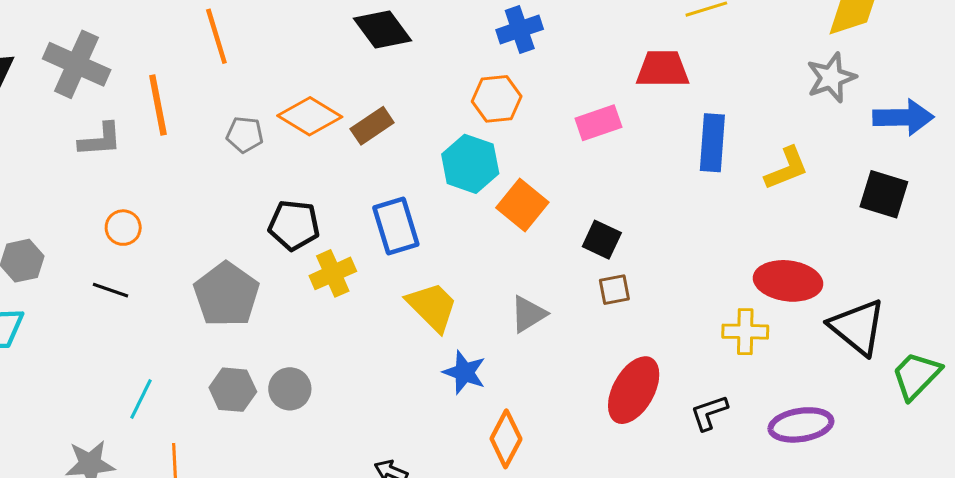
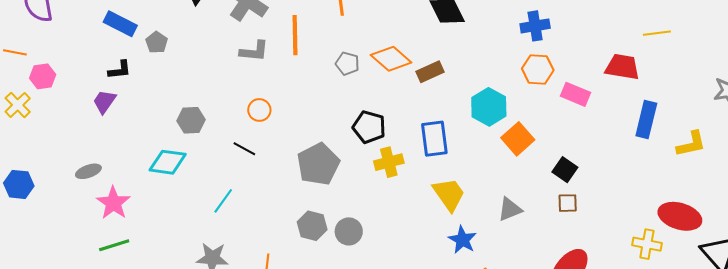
orange hexagon: (497, 99) -> (538, 69), moved
pink rectangle: (598, 123) -> (575, 94), turned 32
cyan line: (141, 399) -> (223, 201), moved

